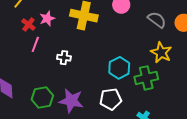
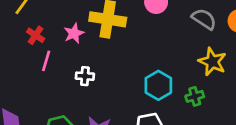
pink star: (47, 19) -> (74, 33), moved
green cross: (146, 78) -> (195, 96), size x0.6

